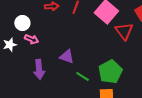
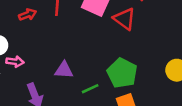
green line: (83, 76) -> (90, 89), turned -40

